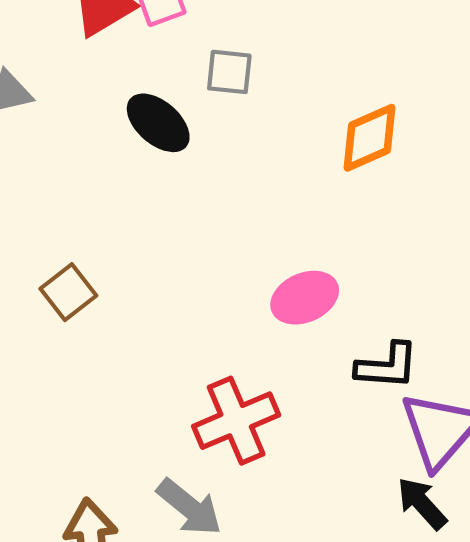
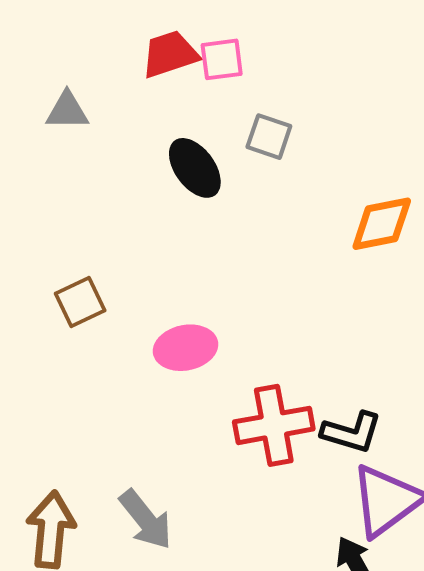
pink ellipse: (305, 298) -> (186, 348), moved
red cross: (236, 421) -> (274, 425), moved

